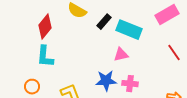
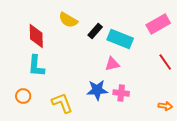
red diamond: (45, 27) -> (36, 36), turned -40

